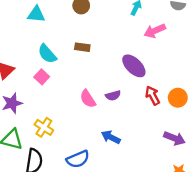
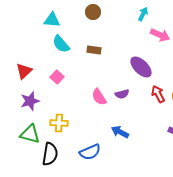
pink arrow: (155, 31) -> (160, 35), turned -132
cyan semicircle: (47, 54) -> (61, 44), moved
yellow cross: (44, 127) -> (59, 123), turned -30

